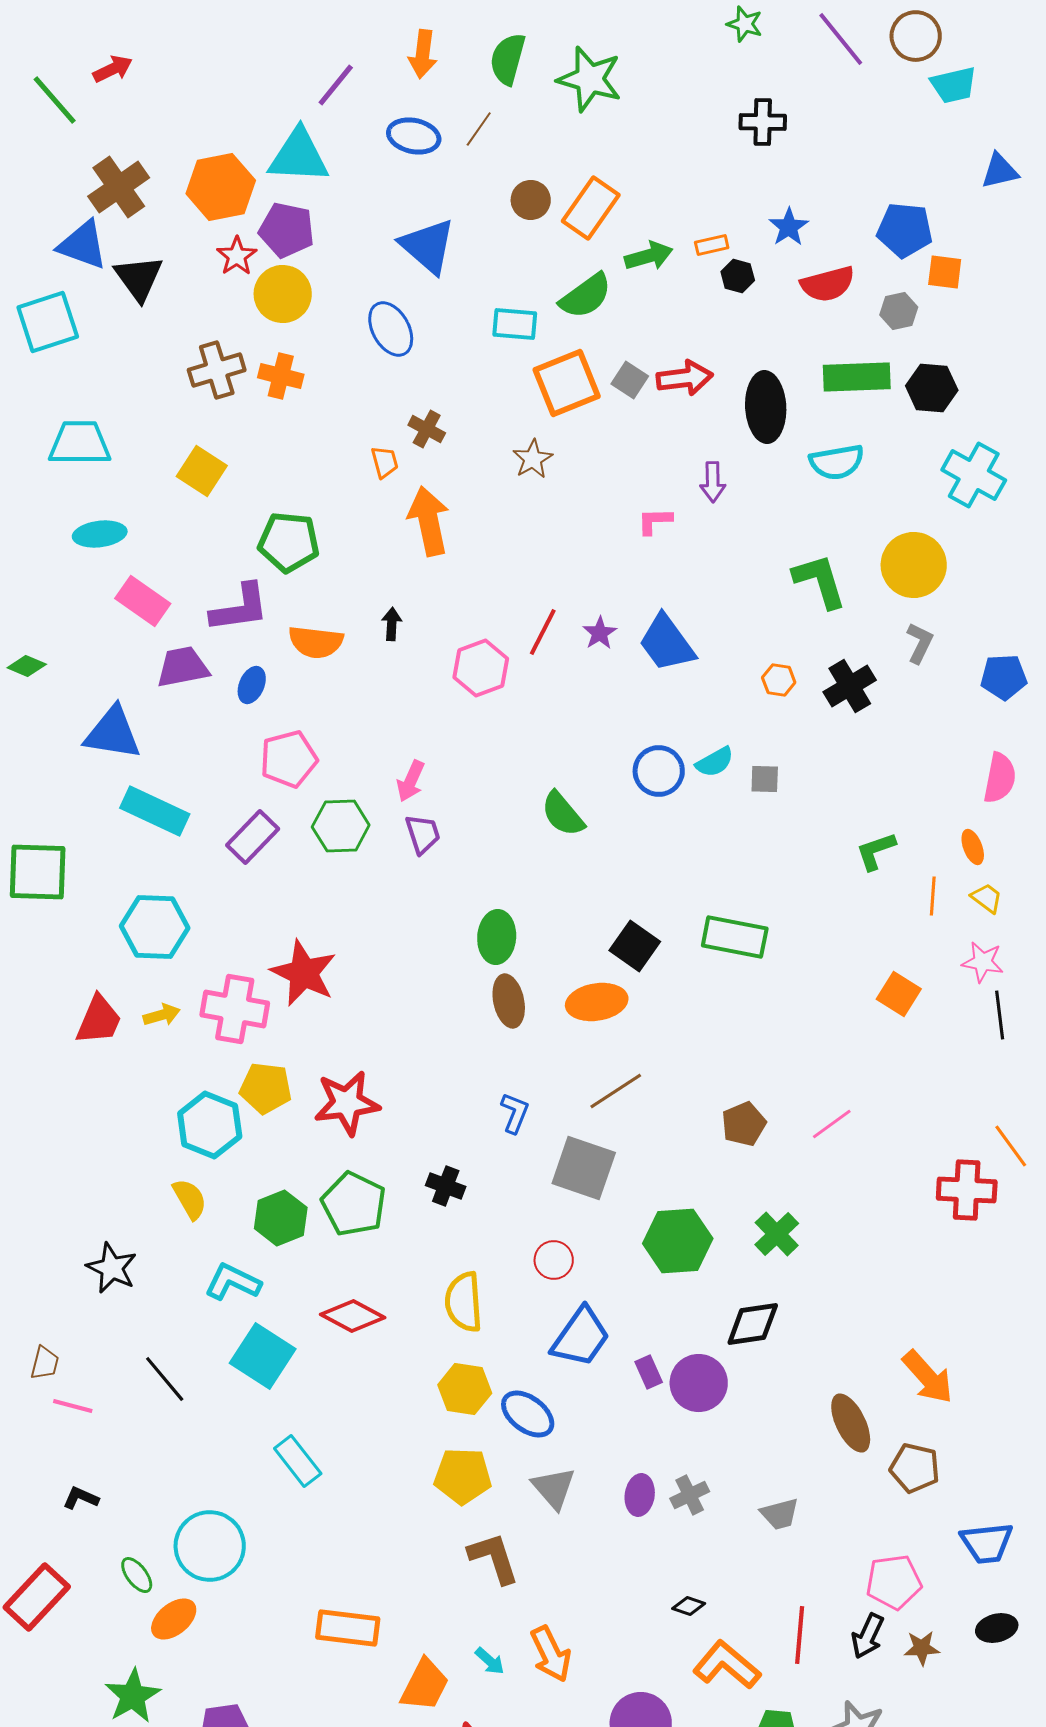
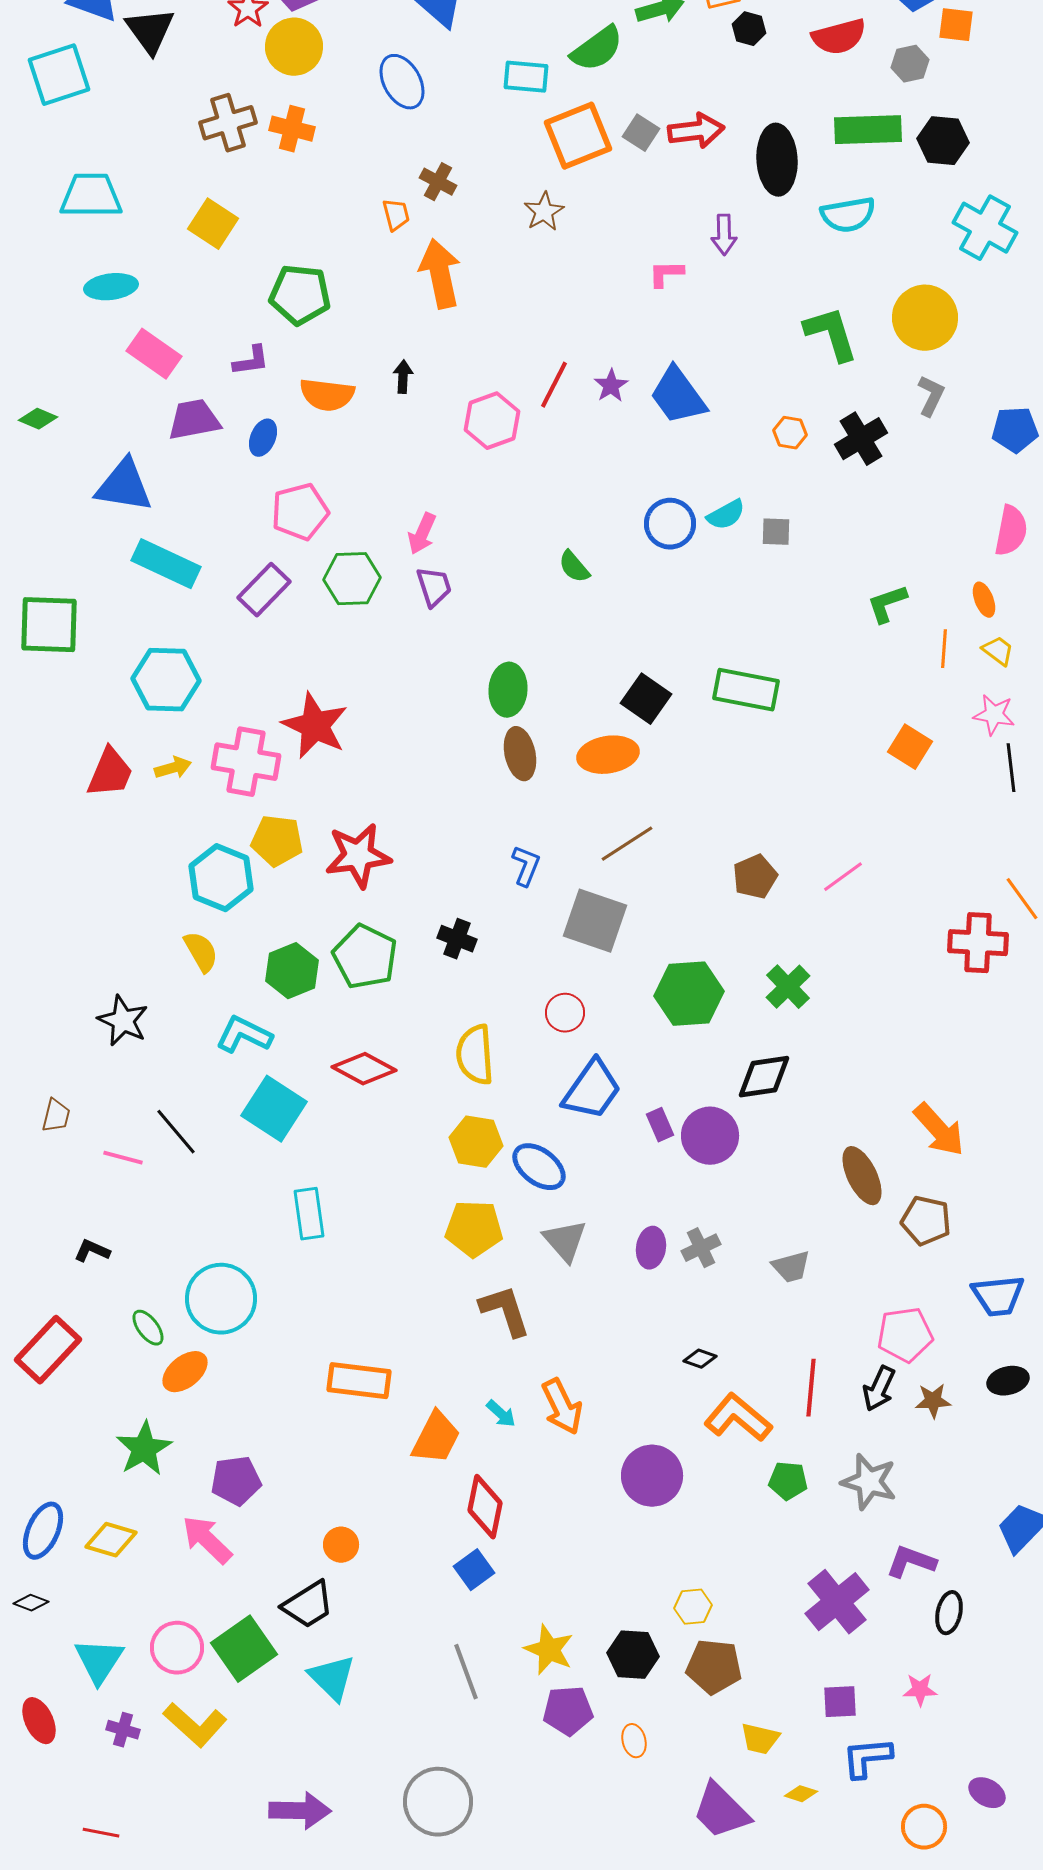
purple L-shape: (240, 608) -> (251, 361), size x0.6
green semicircle: (563, 814) -> (574, 567), size x0.7
pink line: (73, 1406) -> (123, 1158), moved
cyan rectangle: (298, 1461) -> (309, 1214), turned 30

